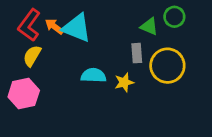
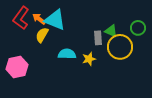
green circle: (174, 17) -> (138, 28), moved
green triangle: (149, 27) -> (111, 31), moved
yellow semicircle: (32, 56) -> (42, 35), moved

